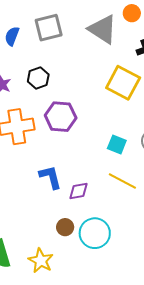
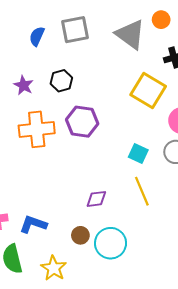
blue L-shape: (50, 177) -> (33, 224), moved, turned -60
yellow line: (122, 181) -> (142, 191), turned 36

